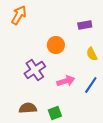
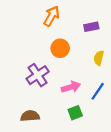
orange arrow: (19, 15) -> (52, 16), moved
yellow semicircle: (92, 54) -> (99, 58), turned 40
green square: (55, 113) -> (75, 113), moved

